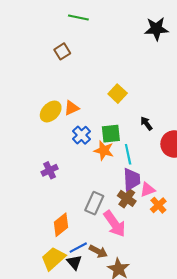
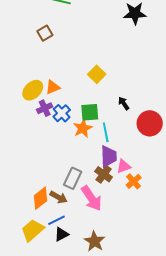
orange star: (104, 150) -> (83, 128), turned 30
purple cross: (50, 170) -> (45, 108), moved
brown arrow: (98, 251) -> (59, 197), moved
black triangle: (74, 262) -> (61, 234), moved, turned 42

